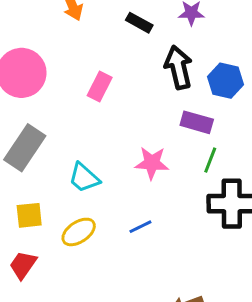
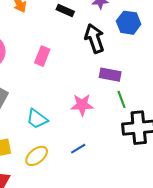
blue hexagon: (225, 81) -> (129, 23), moved
green line: (210, 160) -> (122, 99), turned -36

